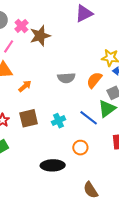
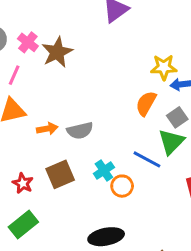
gray semicircle: (66, 78) -> (80, 131), moved
orange arrow: (25, 86) -> (47, 129), turned 40
orange circle: (80, 148) -> (122, 186), moved

